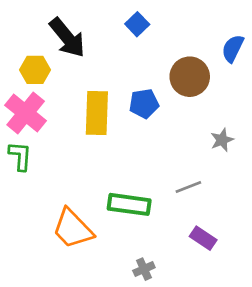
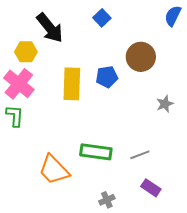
blue semicircle: (233, 48) -> (173, 16), moved
gray line: (188, 187) -> (140, 155), moved
purple rectangle: (203, 238) -> (151, 188), moved

